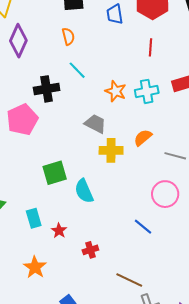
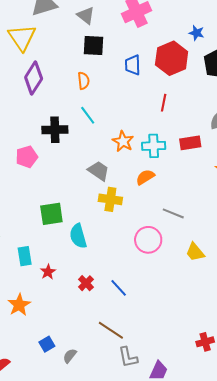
pink pentagon: (22, 120) -> (27, 157), size x0.7
orange semicircle: (143, 138) -> (145, 177), moved
pink circle: (165, 194) -> (148, 240), moved
blue line: (143, 227) -> (119, 288), moved
red cross: (90, 250) -> (86, 283), moved, turned -35

